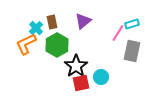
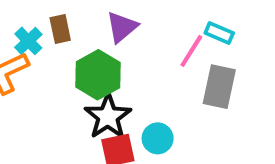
cyan rectangle: (132, 24) -> (219, 33), turned 40
green hexagon: (57, 45) -> (98, 75), moved

